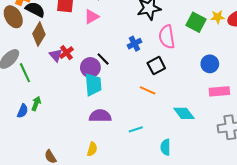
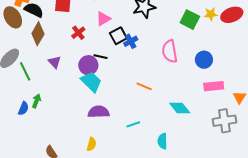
pink triangle: (91, 17) -> (103, 19), moved
pink semicircle: (167, 37) -> (170, 51), moved
red cross: (66, 53) -> (78, 33), moved
purple triangle: (56, 55) -> (54, 62), moved
black line: (103, 59) -> (101, 57), turned -32
black square: (156, 66) -> (118, 36), moved
cyan trapezoid: (93, 85) -> (91, 82), turned -40

